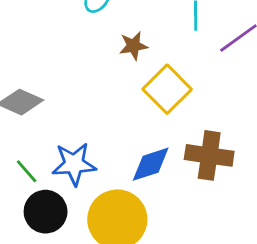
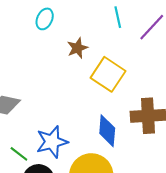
blue diamond: (151, 164) -> (107, 131), turned -56

